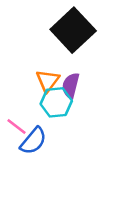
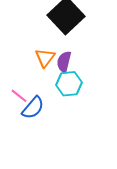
cyan hexagon: (56, 102) -> (69, 84), moved

